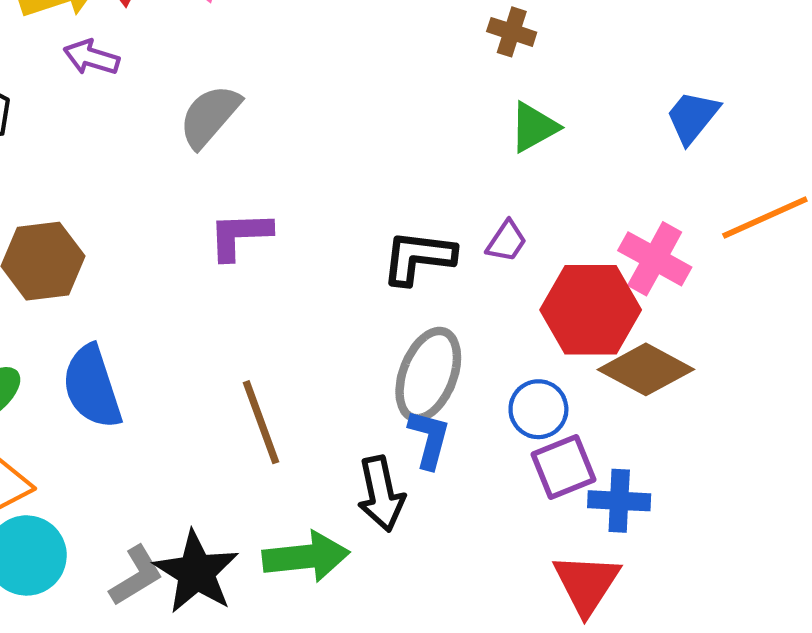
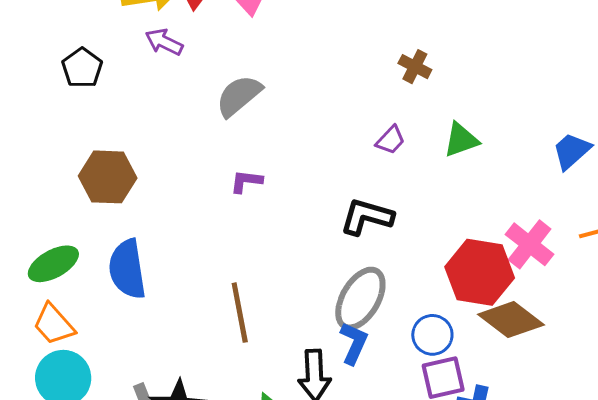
brown cross: (512, 32) -> (415, 67), moved
purple L-shape: (240, 235) -> (246, 181), size x0.7
purple trapezoid: (506, 241) -> (391, 140), moved

